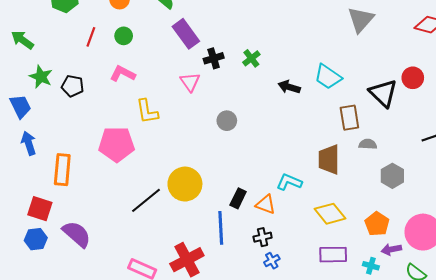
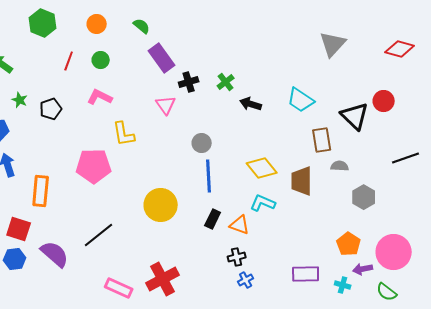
green star: (41, 77) -> (20, 100), size x0.7
black pentagon: (73, 86) -> (51, 109), turned -30
black arrow: (289, 87) -> (251, 104), moved
black line: (146, 200) -> (99, 235), moved
yellow diamond: (330, 214) -> (262, 168), moved
blue line: (221, 228) -> (209, 176), moved

